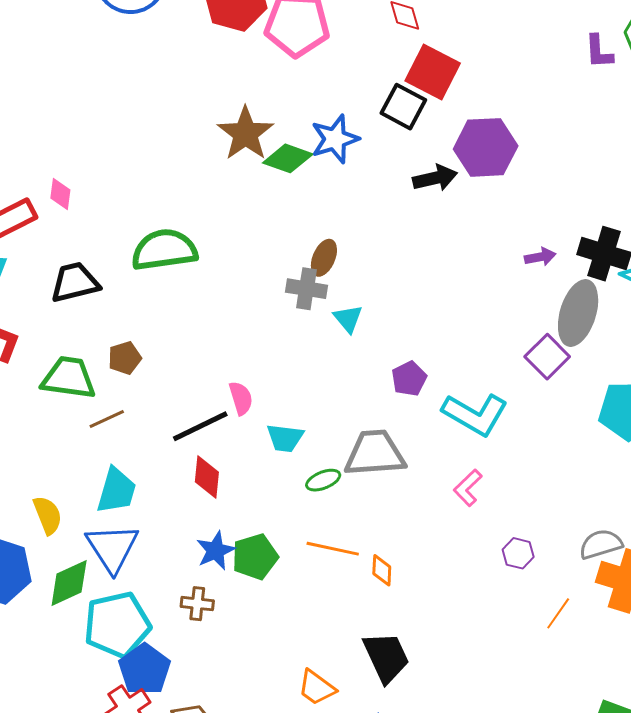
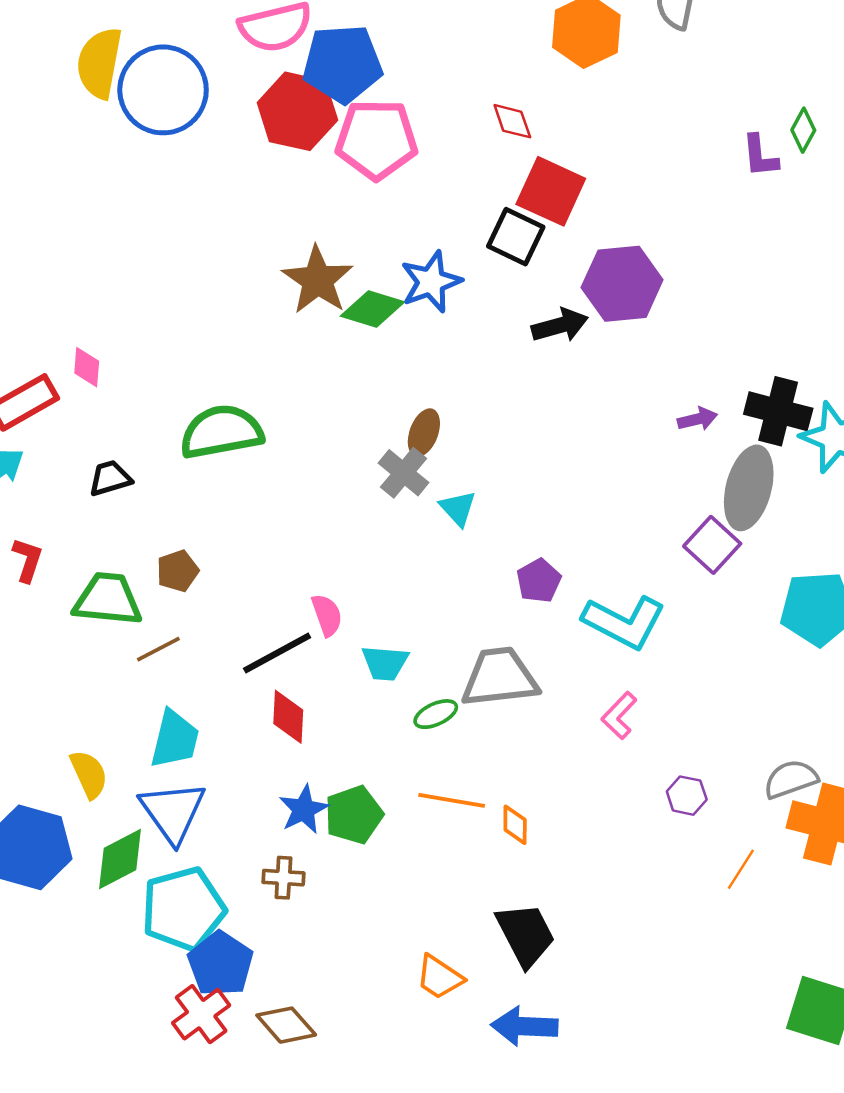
black trapezoid: (75, 282) -> (110, 478), size x0.7
gray cross: (306, 289) -> (404, 473), turned 33

